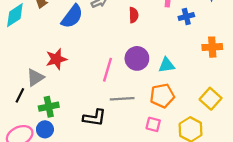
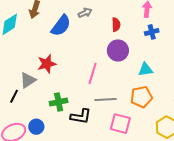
blue cross: (186, 17) -> (152, 32), moved
purple circle: (137, 58) -> (118, 50), moved
green cross: (49, 107) -> (59, 102), moved
pink square: (153, 124) -> (120, 124), moved, size x1.5

